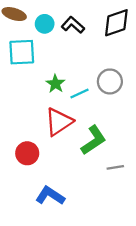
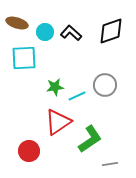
green star: (55, 84) -> (55, 87), turned 30

